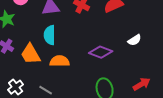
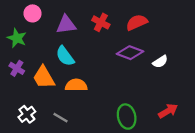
cyan semicircle: (50, 35) -> (65, 56), turned -36
purple diamond: (101, 52) -> (130, 53), moved

